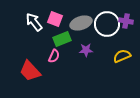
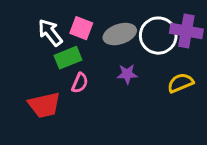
purple cross: (126, 21) -> (186, 31), size x1.5
green rectangle: (62, 39) -> (68, 58), moved
red trapezoid: (30, 71) -> (44, 105), turned -60

